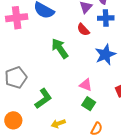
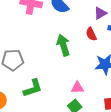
pink triangle: (86, 85) -> (77, 88), turned -40

